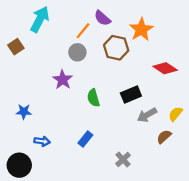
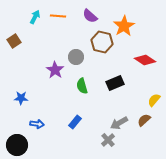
cyan arrow: (40, 19) -> (35, 17), size x0.6
orange line: (83, 31) -> (58, 16), moved, turned 56
gray circle: (77, 52) -> (76, 57), moved
gray arrow: (147, 115) -> (119, 123), moved

